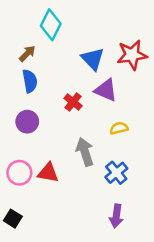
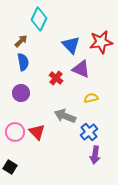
gray arrow: (85, 152) -> (65, 116), turned -50
red triangle: (48, 173) -> (37, 132), turned 36
purple arrow: (116, 216) -> (95, 155), moved

